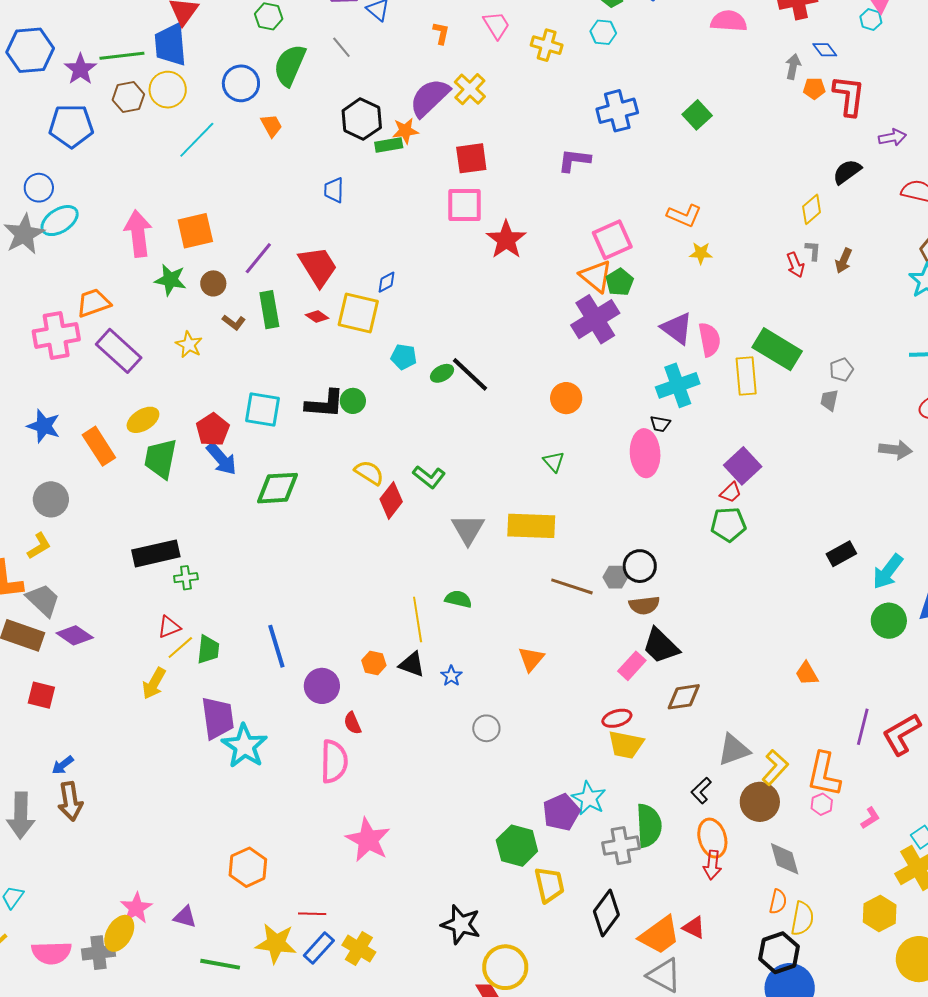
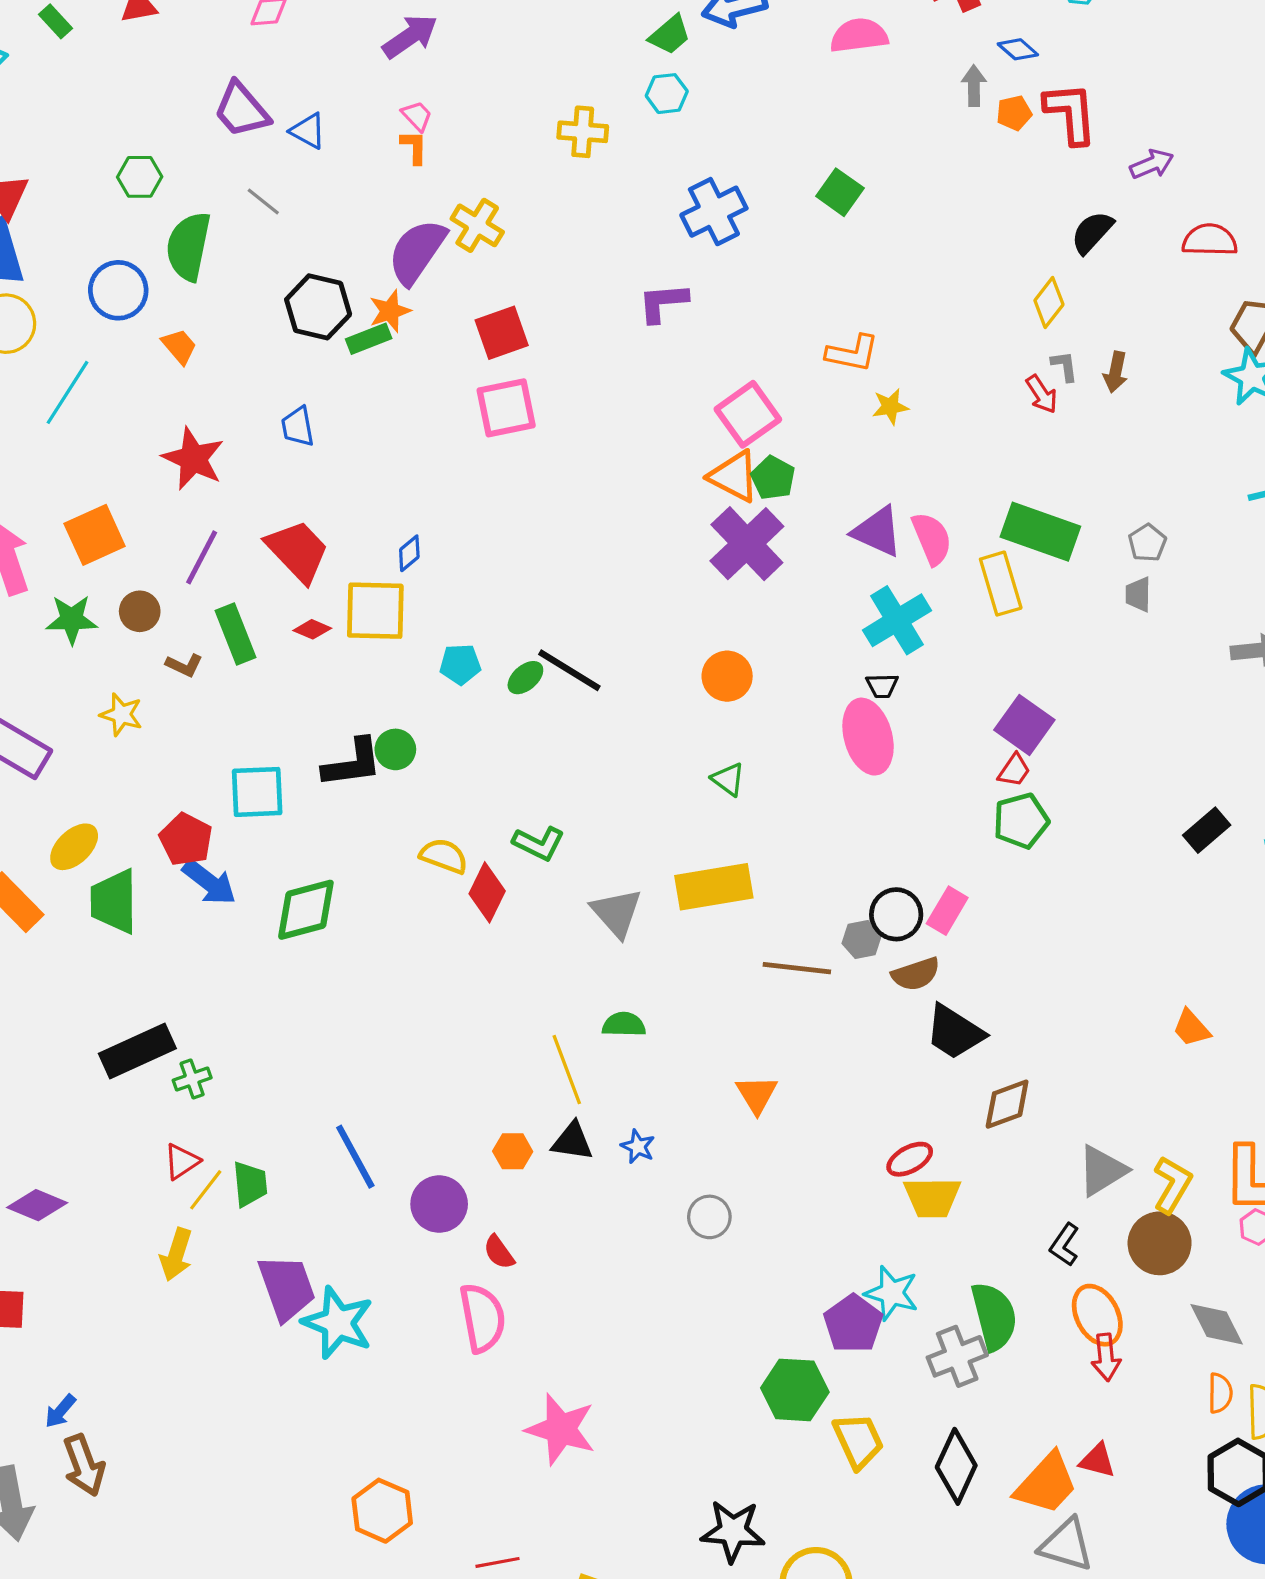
pink trapezoid: (496, 25) -> (417, 116), moved, size x0.7
red star: (506, 240) -> (193, 459), moved
pink rectangle: (632, 666) -> (947, 911), moved

